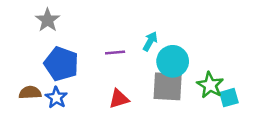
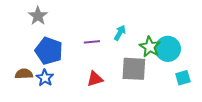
cyan circle: (173, 61) -> (168, 49), moved
green star: (210, 85) -> (150, 47), moved

